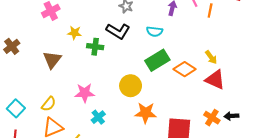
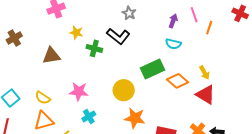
cyan semicircle: (155, 31) -> (173, 44), moved
brown triangle: (52, 60) -> (51, 56), turned 36
yellow semicircle: (49, 104) -> (43, 98), turned 77

